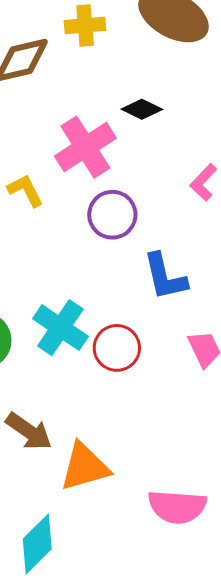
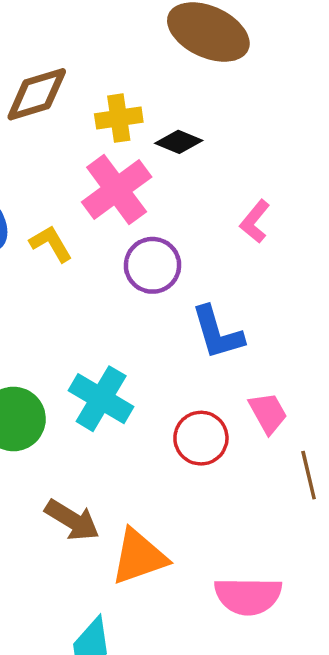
yellow cross: (85, 25) -> (119, 118), moved
red circle: (117, 348) -> (201, 438), moved

